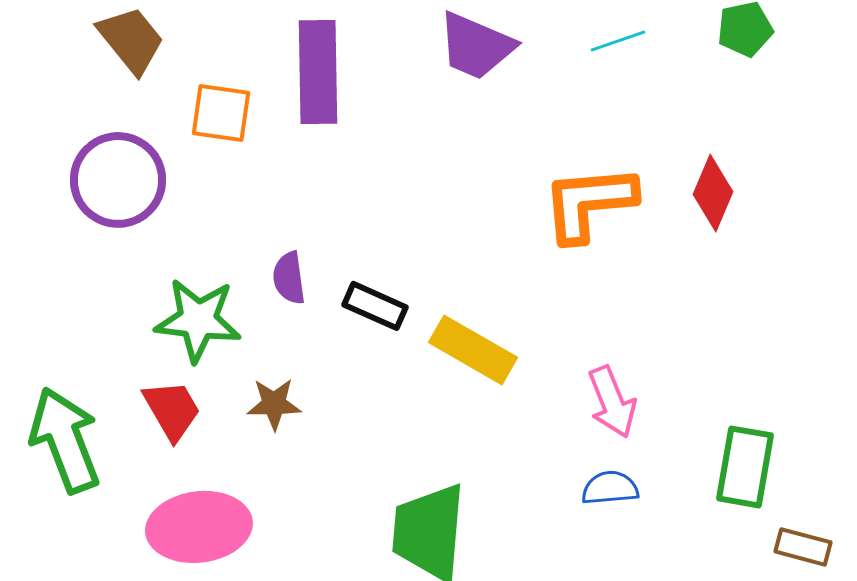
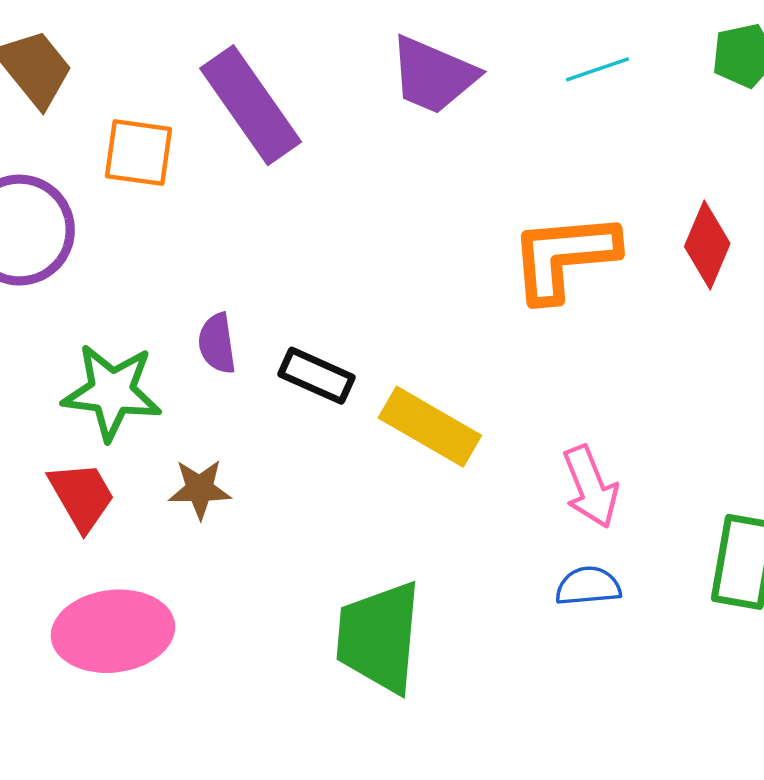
purple rectangle: (318, 72) -> (251, 105), turned -34

